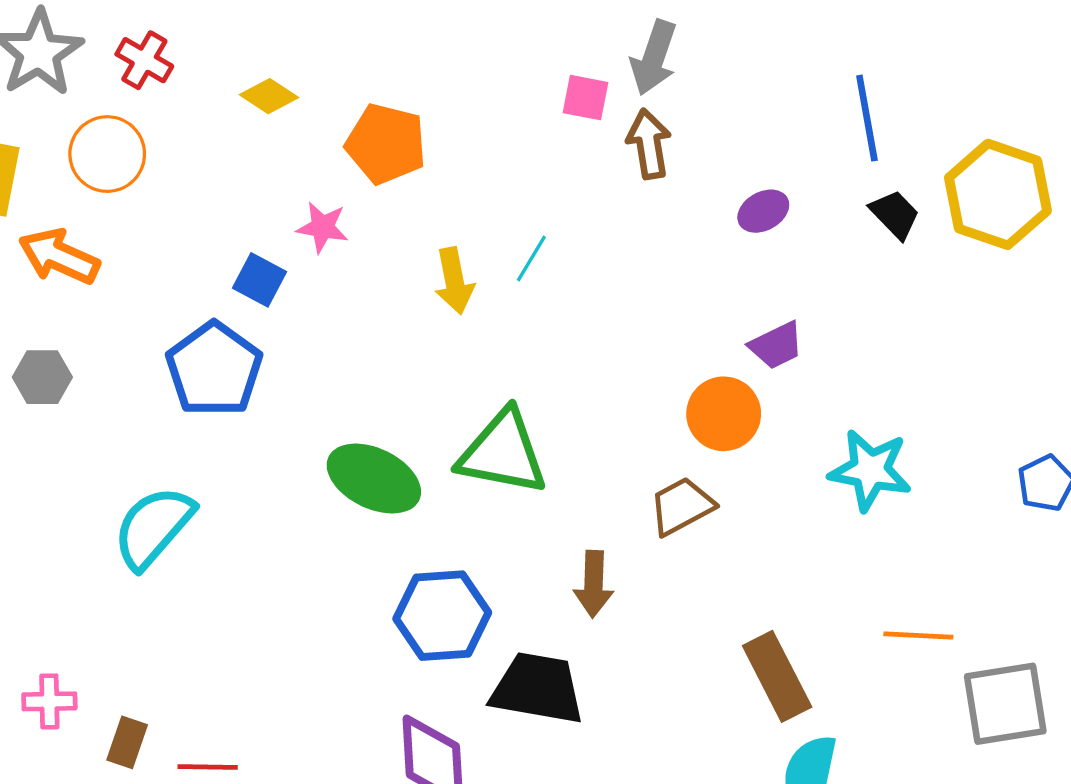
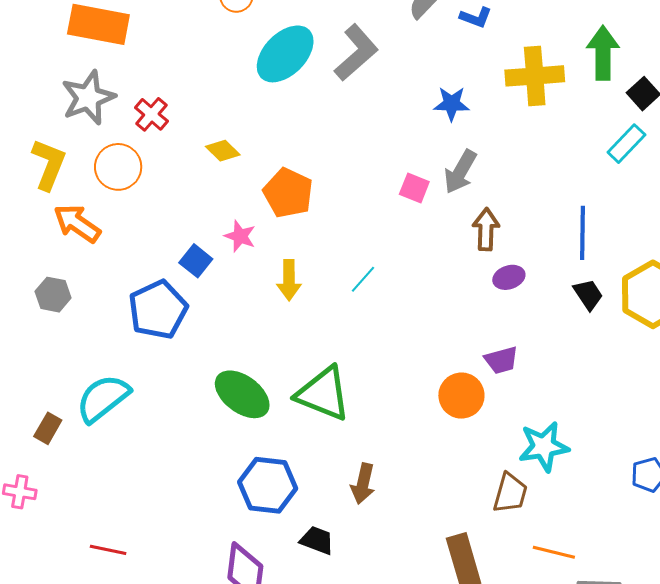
brown arrow: (649, 144) -> (486, 229), moved
yellow arrow: (454, 281) -> (289, 280), moved
cyan star: (870, 470) -> (544, 447), turned -30
brown trapezoid: (682, 506) -> (510, 493), moved, turned 123
black trapezoid: (537, 688) -> (317, 540), size x0.6
brown rectangle: (127, 742) -> (48, 428), moved

